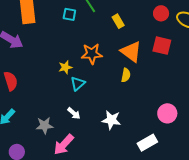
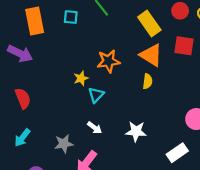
cyan square: (69, 14) -> (71, 17), moved
yellow rectangle: (118, 21) -> (149, 23), moved, size x1.6

